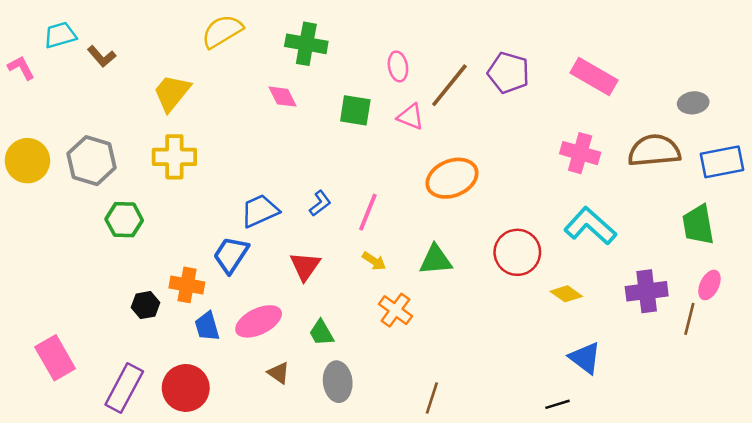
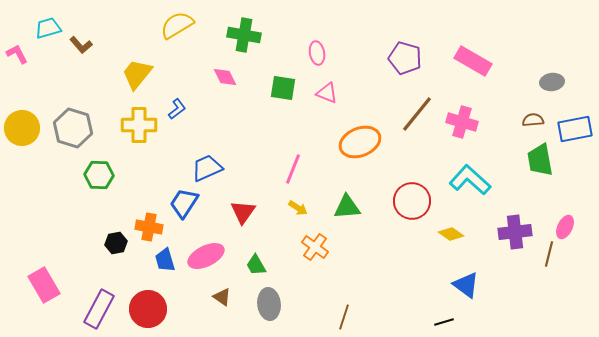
brown line: (449, 85) -> (417, 114), moved
brown semicircle: (654, 151) -> (533, 120), moved, size x0.5
blue L-shape: (320, 203) -> (177, 109), moved
green trapezoid: (698, 225) -> (540, 160), moved

